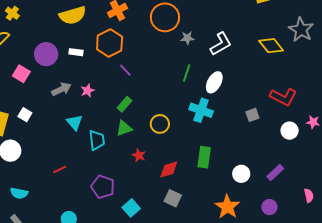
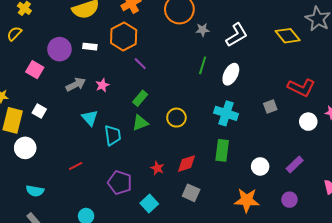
cyan cross: (201, 110) -> (226, 113), moved
red star: (139, 155) -> (157, 168), moved
orange star: (227, 207) -> (247, 200), turned -30

